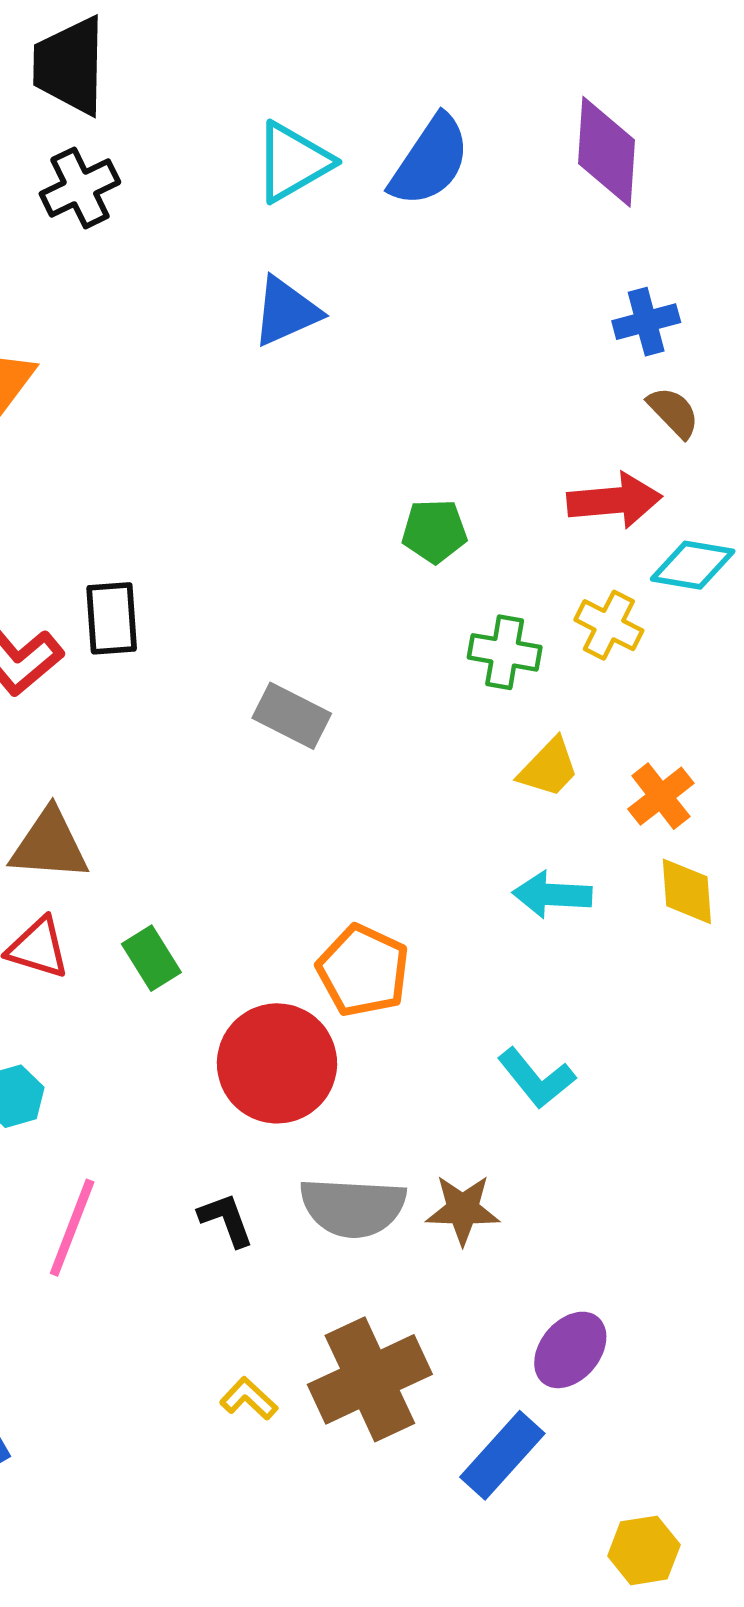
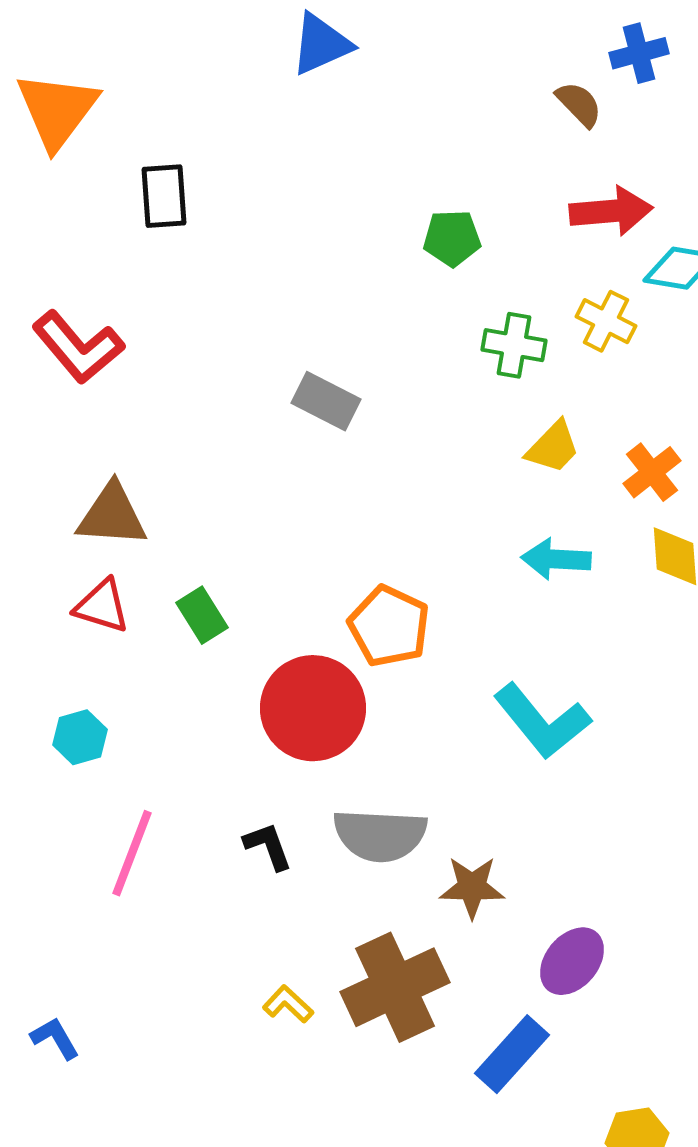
brown semicircle: (673, 412) -> (579, 104), moved
black rectangle: (112, 618) -> (164, 196), moved
cyan L-shape: (536, 1078) -> (542, 721), size x1.4
brown star: (463, 1210) -> (472, 887), moved

